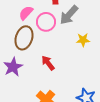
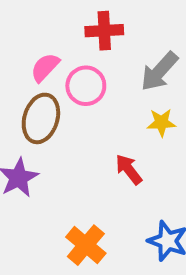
gray arrow: (69, 15) -> (159, 71), moved
red arrow: (48, 63) -> (129, 169), moved

